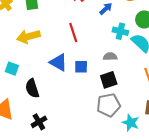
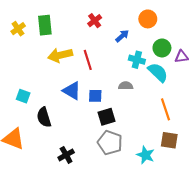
yellow arrow: (28, 37) -> (60, 55), moved
black square: (109, 80) -> (107, 117), moved
gray pentagon: (109, 105) -> (110, 143), moved, turned 30
black cross: (39, 122) -> (66, 155), moved

